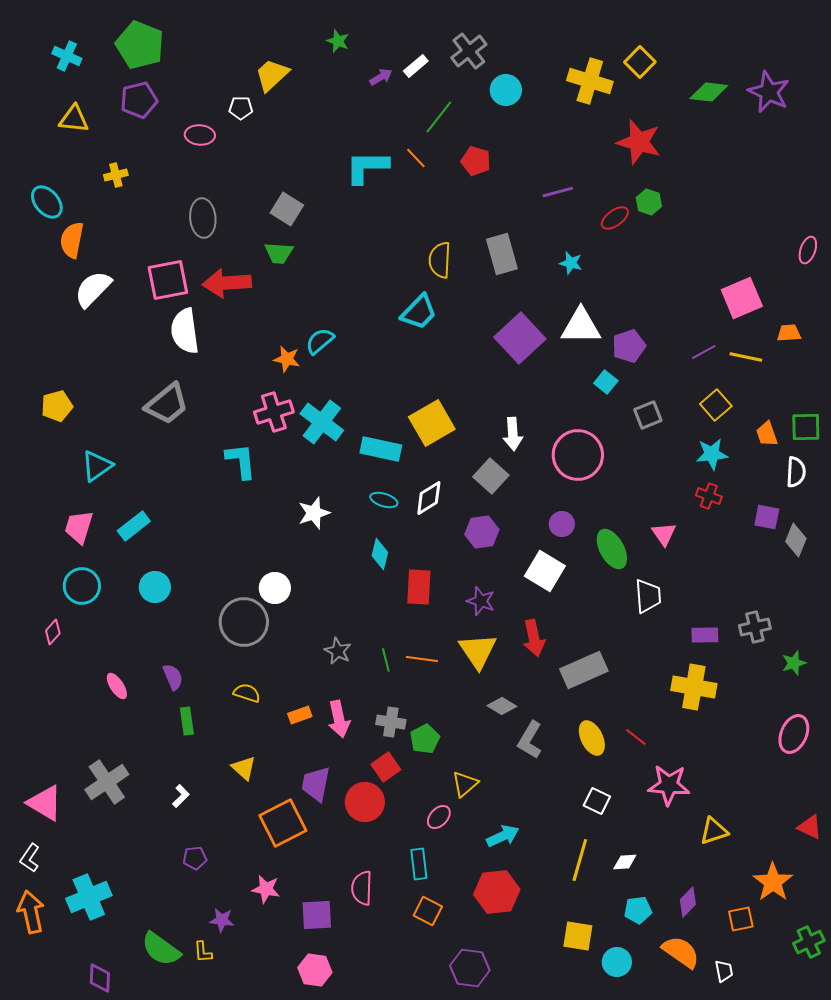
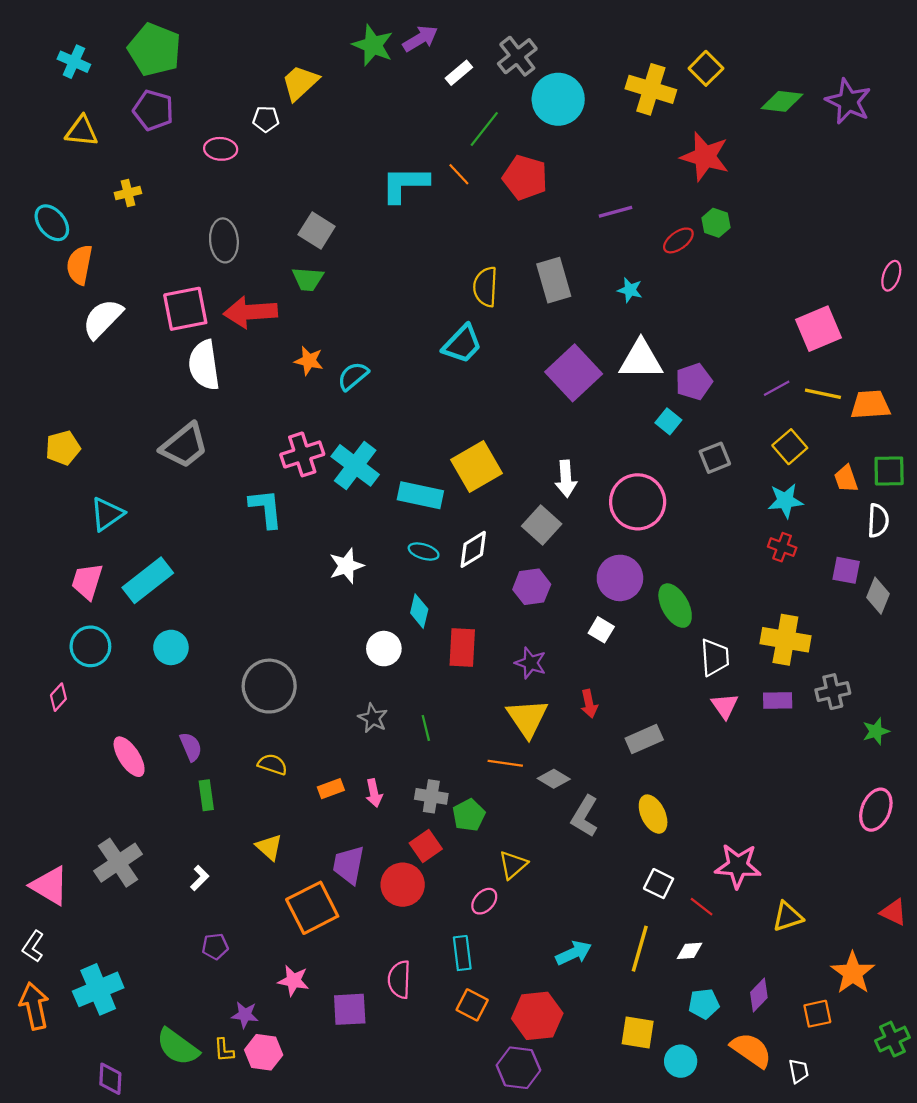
green star: (338, 41) -> (373, 45), size x1.6
purple arrow: (381, 77) -> (420, 39), moved, size x1.4
cyan circle: (506, 90) -> (558, 99), size x1.5
purple pentagon: (139, 100) -> (153, 110), turned 30
red pentagon: (476, 161) -> (525, 178), size x1.4
orange trapezoid: (789, 333) -> (870, 405), moved, size x1.5
orange star: (287, 359) -> (309, 361), moved
purple circle: (562, 524) -> (620, 578), size x1.6
cyan rectangle: (134, 526) -> (148, 580), size x1.4
pink triangle: (664, 534) -> (725, 706), moved
white square: (545, 571) -> (601, 630), size x0.6
white circle: (275, 588) -> (384, 649), moved
red arrow: (534, 638) -> (589, 704), size x0.7
orange line: (422, 659) -> (505, 763), moved
gray rectangle: (584, 670) -> (644, 739), size x0.7
pink ellipse: (117, 686) -> (129, 757), size x1.4
yellow cross: (694, 687) -> (785, 640), moved
pink arrow: (339, 719) -> (374, 793), size x0.7
red line: (636, 737) -> (702, 907), moved
cyan arrow: (503, 836) -> (574, 953), moved
red hexagon: (497, 892) -> (537, 1016), moved
pink hexagon: (315, 970) -> (264, 1052), moved

